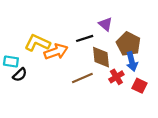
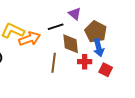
red cross: (116, 77) -> (85, 62), turned 32
brown line: (82, 78) -> (54, 63), turned -60

